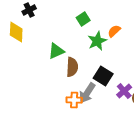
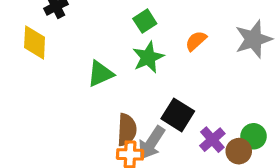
green star: (97, 41) -> (148, 57), moved
brown semicircle: (72, 67) -> (127, 130), moved

